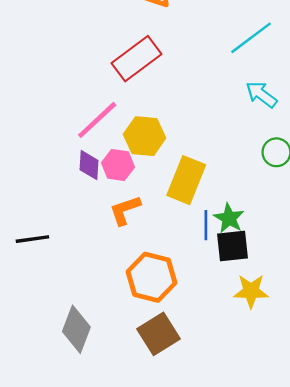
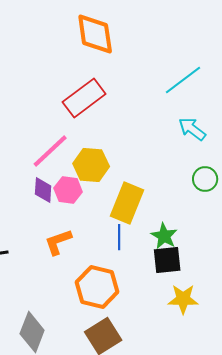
orange L-shape: (125, 210) -> (58, 242), moved
blue line: (206, 225) -> (119, 237), moved

